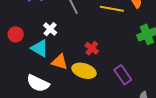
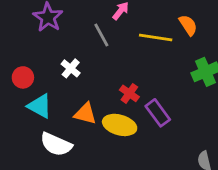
cyan triangle: (40, 48) -> (40, 106), moved
purple rectangle: (123, 75) -> (158, 113), moved

